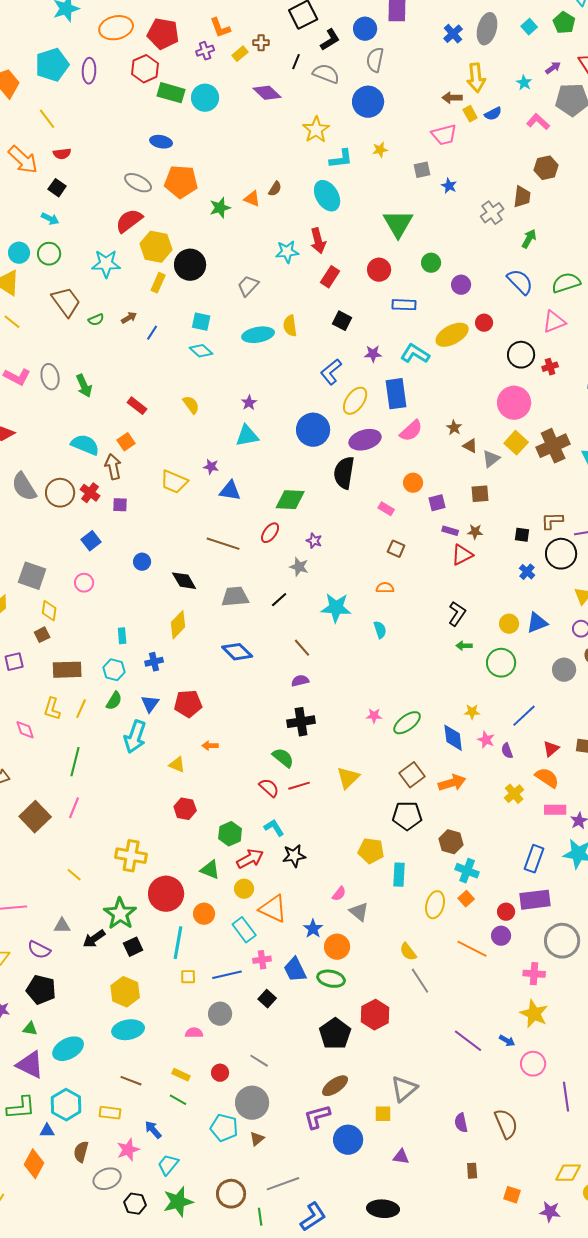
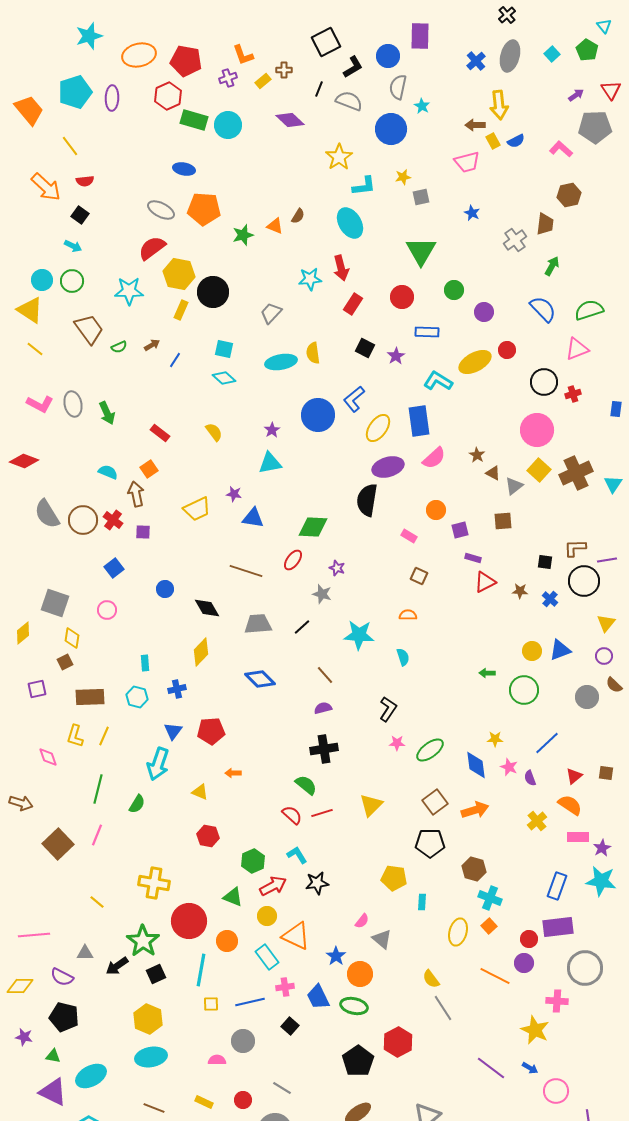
cyan star: (524, 83) -> (422, 106), moved
gray square: (422, 170) -> (421, 197), moved
purple star: (373, 354) -> (396, 356), moved, turned -30
blue circle: (313, 430) -> (318, 415), moved
cyan semicircle: (85, 445) -> (108, 472), size x0.7
yellow trapezoid: (174, 482) -> (197, 509), turned -48
brown star: (475, 532) -> (520, 591), moved
black L-shape: (457, 614) -> (388, 709), moved
green semicircle: (114, 701) -> (137, 804), moved
cyan rectangle: (399, 875) -> (422, 902), size x0.7
yellow star: (534, 1014) -> (535, 1030), moved

